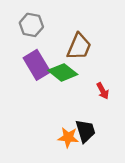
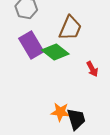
black trapezoid: (85, 131) -> (76, 119), moved

